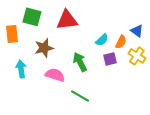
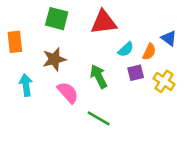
green square: (32, 17) -> (57, 19), moved
red triangle: (67, 20) -> (104, 22), moved
yellow cross: (137, 56) -> (164, 81), moved
pink semicircle: (55, 75) -> (68, 92), turned 30

